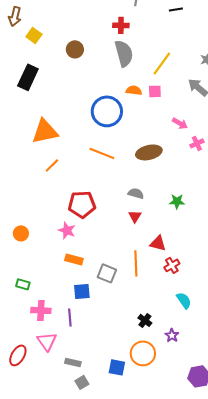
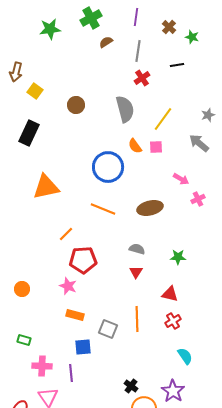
red cross: (121, 25) -> (142, 78), moved, turned -35
orange semicircle: (134, 90) -> (135, 146), turned -133
orange line: (52, 165) -> (66, 234), moved
red triangle: (158, 243) -> (170, 294), moved
black cross: (145, 320) -> (131, 386), moved
purple star: (172, 335) -> (173, 391), size x1.6

